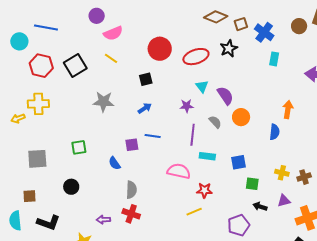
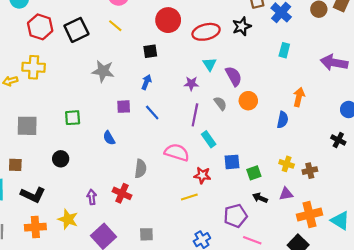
cyan rectangle: (274, 59) -> (284, 50), moved
blue arrow: (145, 108) -> (146, 82), turned -40
blue line: (153, 136) -> (152, 112), turned 35
purple square: (132, 145) -> (124, 107), moved
cyan rectangle: (207, 156) -> (209, 139), turned 42
blue square: (239, 162) -> (232, 162), moved
green square: (252, 184) -> (254, 173), turned -32
gray semicircle: (131, 190) -> (141, 169), moved
purple arrow: (103, 220) -> (92, 197), turned 80

